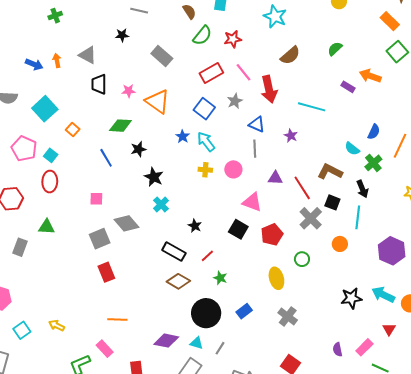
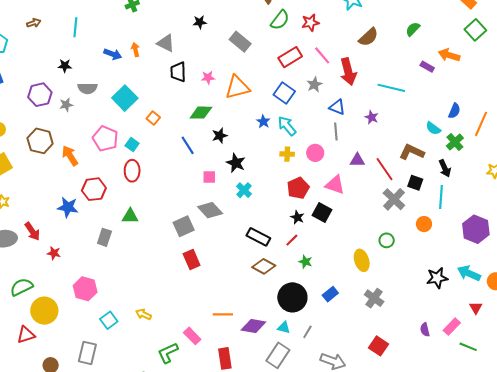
orange triangle: (158, 101) -> (237, 87), turned -48
pink square: (96, 199) -> (209, 177), moved
black star: (195, 226) -> (297, 217), moved
red pentagon: (272, 235) -> (298, 188), moved
orange line: (117, 319) -> (223, 314), moved

